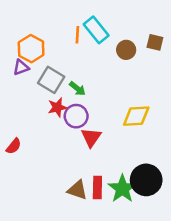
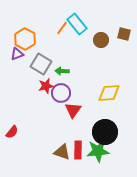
orange line: (77, 35) -> (62, 28), turned 32
green arrow: (77, 89) -> (62, 71), turned 144
red semicircle: (14, 146) -> (12, 132), moved
black circle: (146, 180) -> (105, 132), moved
green star: (122, 189) -> (98, 151), turned 30

